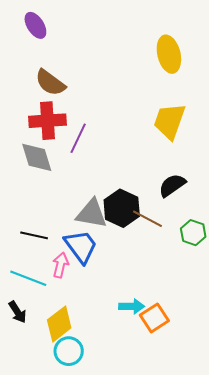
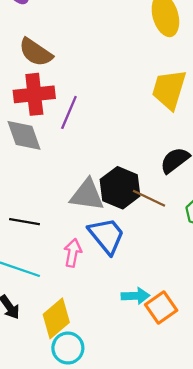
blue trapezoid: (81, 246) -> (107, 236), moved
pink arrow: (60, 265) -> (73, 253), moved

